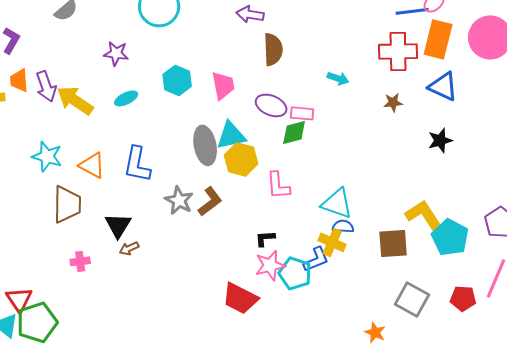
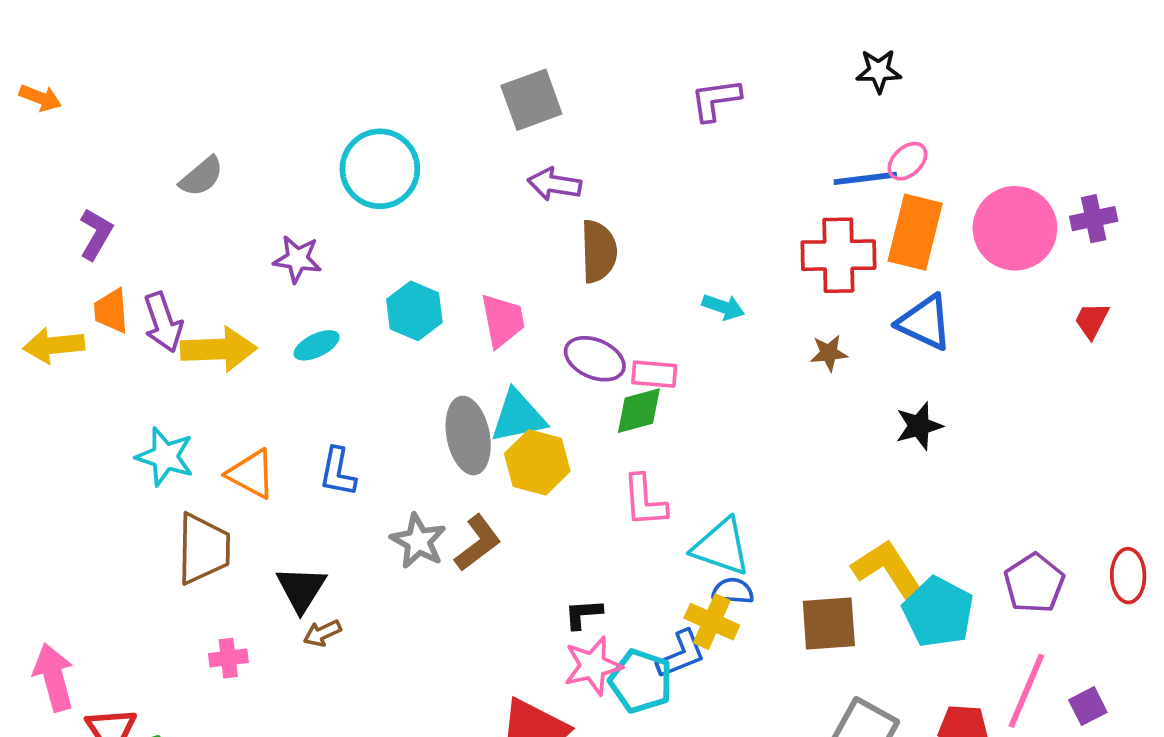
yellow arrow: (75, 100) -> (219, 349), turned 144
blue L-shape: (137, 164) -> (338, 472), size x0.7
pink L-shape: (278, 185) -> (645, 501), moved

